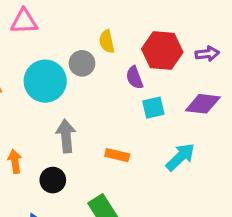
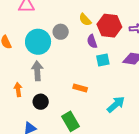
yellow semicircle: (107, 42) -> (85, 20), moved, turned -32
gray arrow: (66, 136) -> (37, 71), moved
cyan arrow: (180, 157) -> (116, 104), moved

